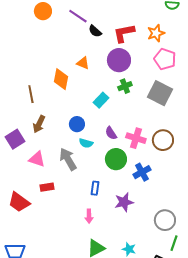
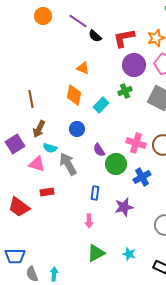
purple circle: (119, 60) -> (134, 65), moved
orange diamond: (61, 79) -> (74, 95), moved
purple semicircle: (111, 133) -> (99, 150), moved
cyan semicircle: (86, 143) -> (50, 148), moved

